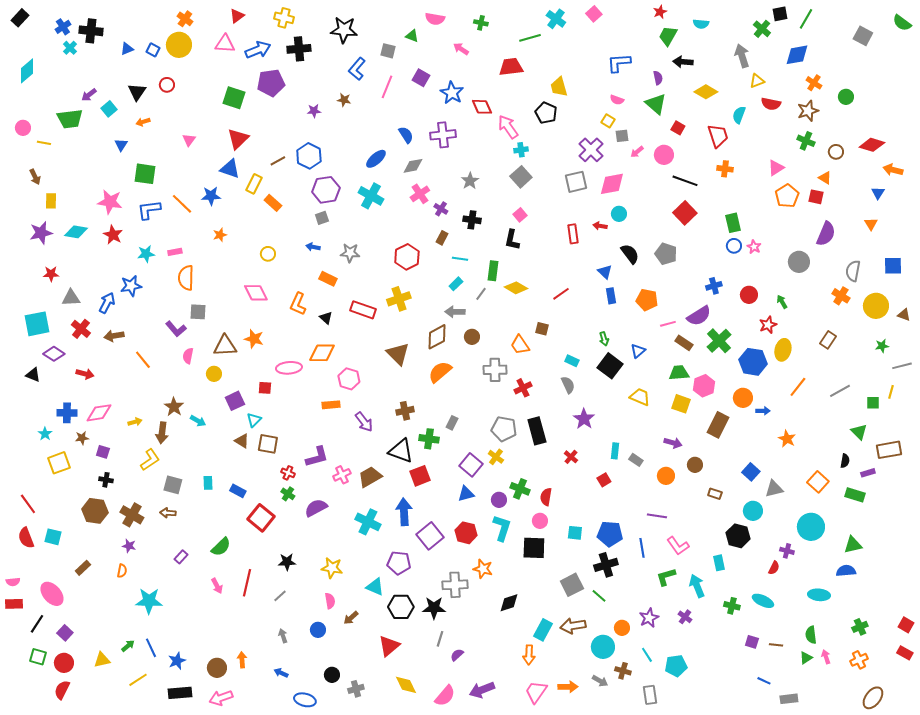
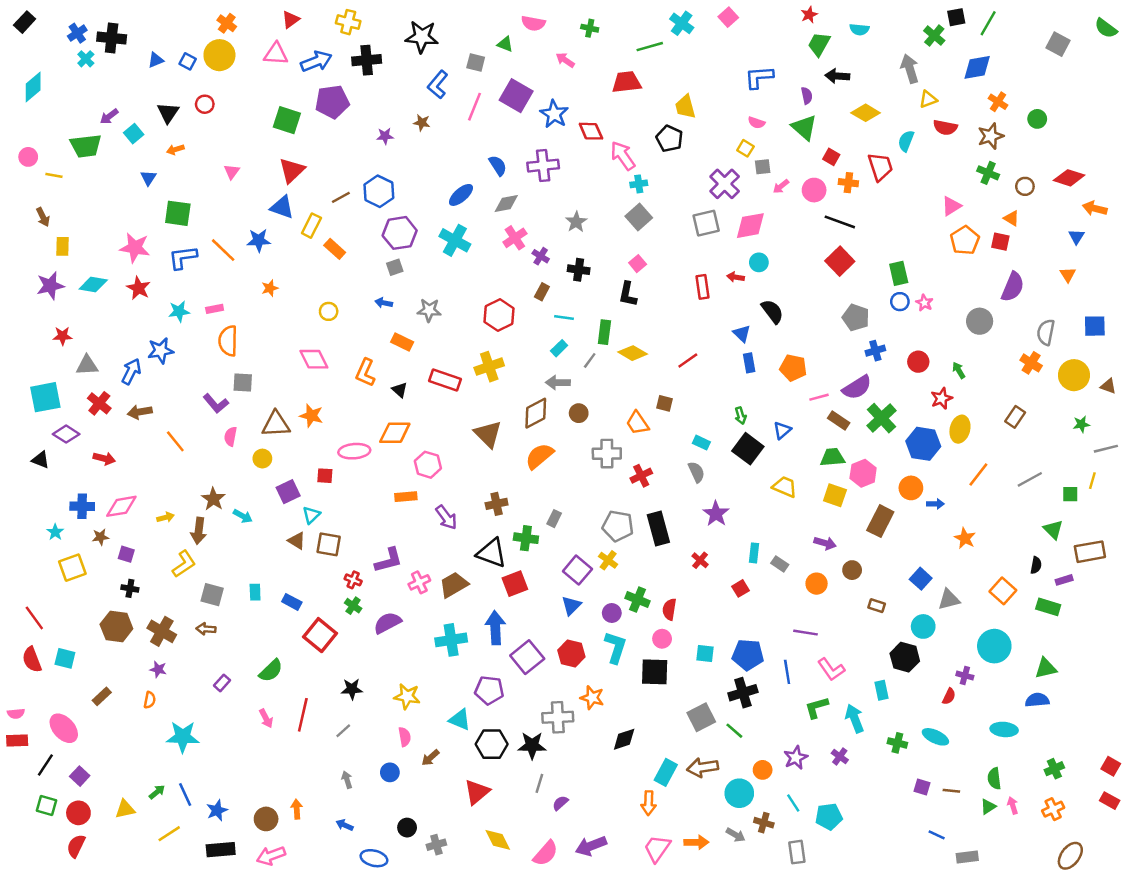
purple square: (421, 78) -> (516, 96), size x1.5
orange cross: (725, 169) -> (848, 183), moved
gray pentagon: (666, 254) -> (856, 318), moved
blue triangle: (466, 494) -> (571, 606), turned -30
cyan cross: (368, 522) -> (451, 640), turned -35

